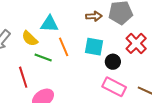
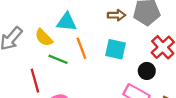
black circle: (113, 62) -> (147, 71), moved

